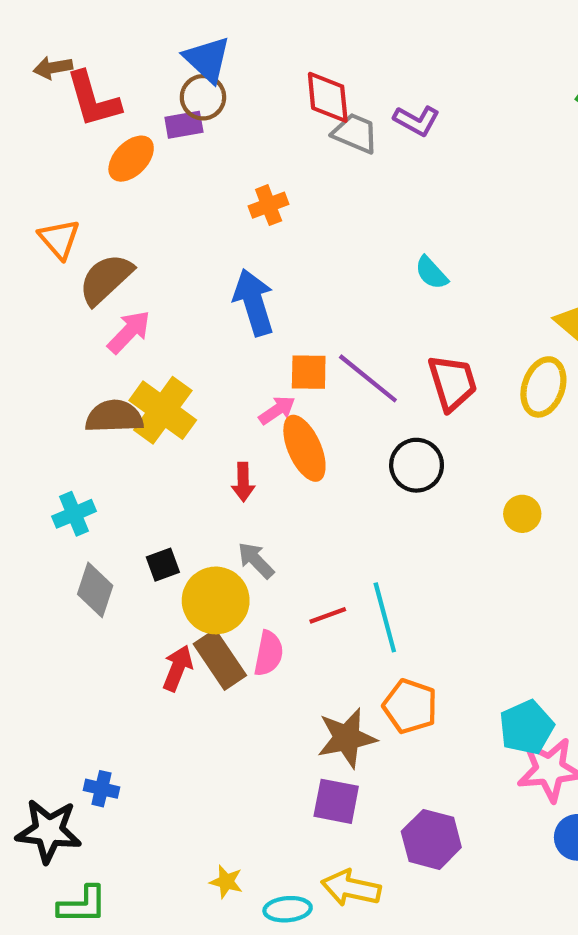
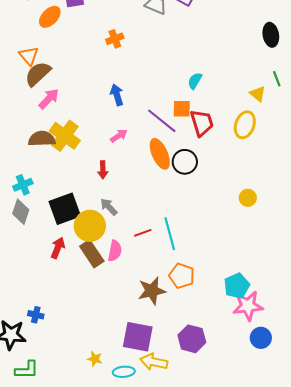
orange triangle: (59, 239) -> (29, 56), moved
cyan semicircle: (431, 273) -> (195, 81), moved, turned 72
blue arrow: (254, 302) -> (117, 95), moved, size x0.7
orange square: (309, 372) -> (182, 109), moved
orange ellipse: (304, 448) -> (160, 154), moved
yellow circle: (522, 514) -> (248, 198), moved
black square: (163, 565) -> (65, 209), size x2.0
gray diamond: (95, 590) -> (21, 212), moved
red arrow: (178, 668) -> (58, 248), moved
purple square: (336, 801) -> (138, 337), moved, size x1.4

